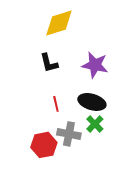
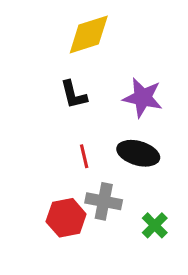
green cross: (95, 124) -> (155, 225), moved

